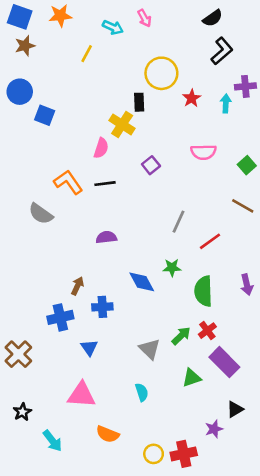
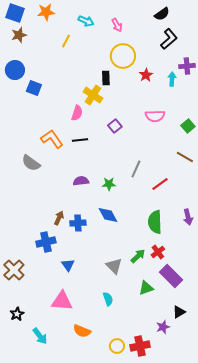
pink arrow: (144, 18) -> (117, 25), moved
green star: (172, 268) -> (109, 184), moved
blue cross: (102, 307) -> (78, 223), moved

